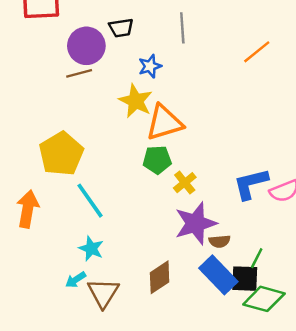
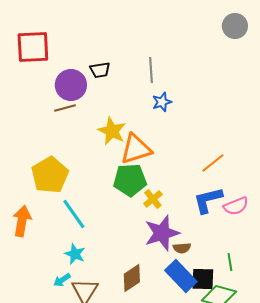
orange line: (257, 52) -> (213, 163), moved
blue star: (150, 66) -> (162, 102), moved
green pentagon: (157, 160) -> (130, 180), size x1.4
green line: (257, 258) -> (230, 262), moved, turned -36

